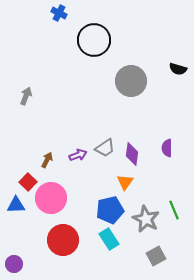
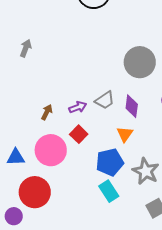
gray circle: (131, 81) -> (140, 62), moved
red square: (28, 182) -> (79, 134), moved
red circle: (63, 240) -> (35, 192), moved

